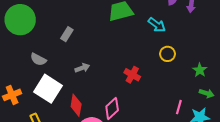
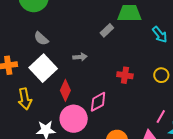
gray rectangle: (67, 34) -> (107, 30), moved
yellow circle: (167, 54) -> (161, 75), moved
red cross: (132, 75) -> (125, 75), turned -35

